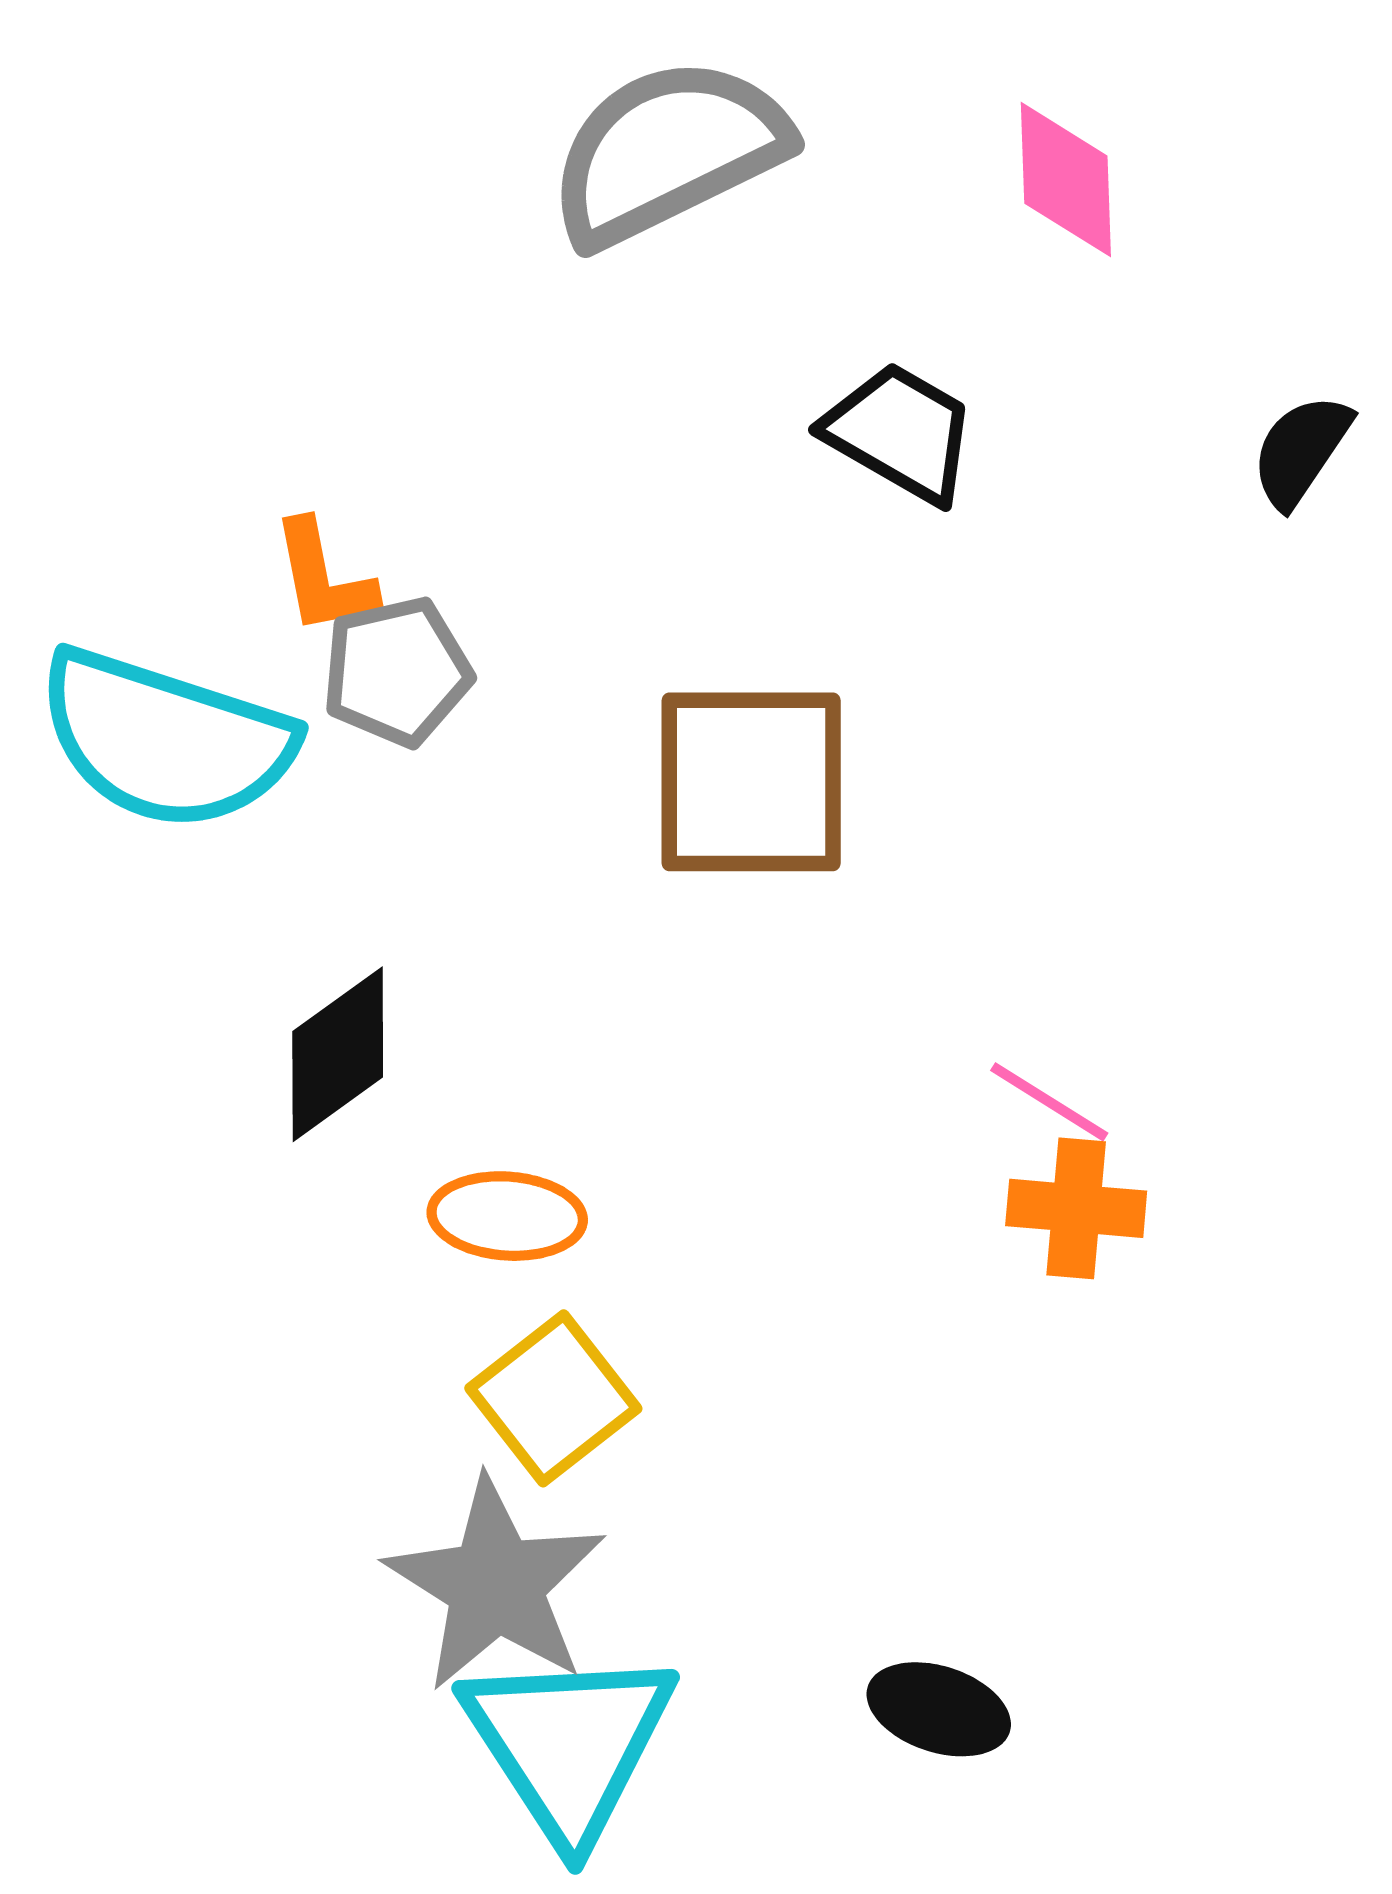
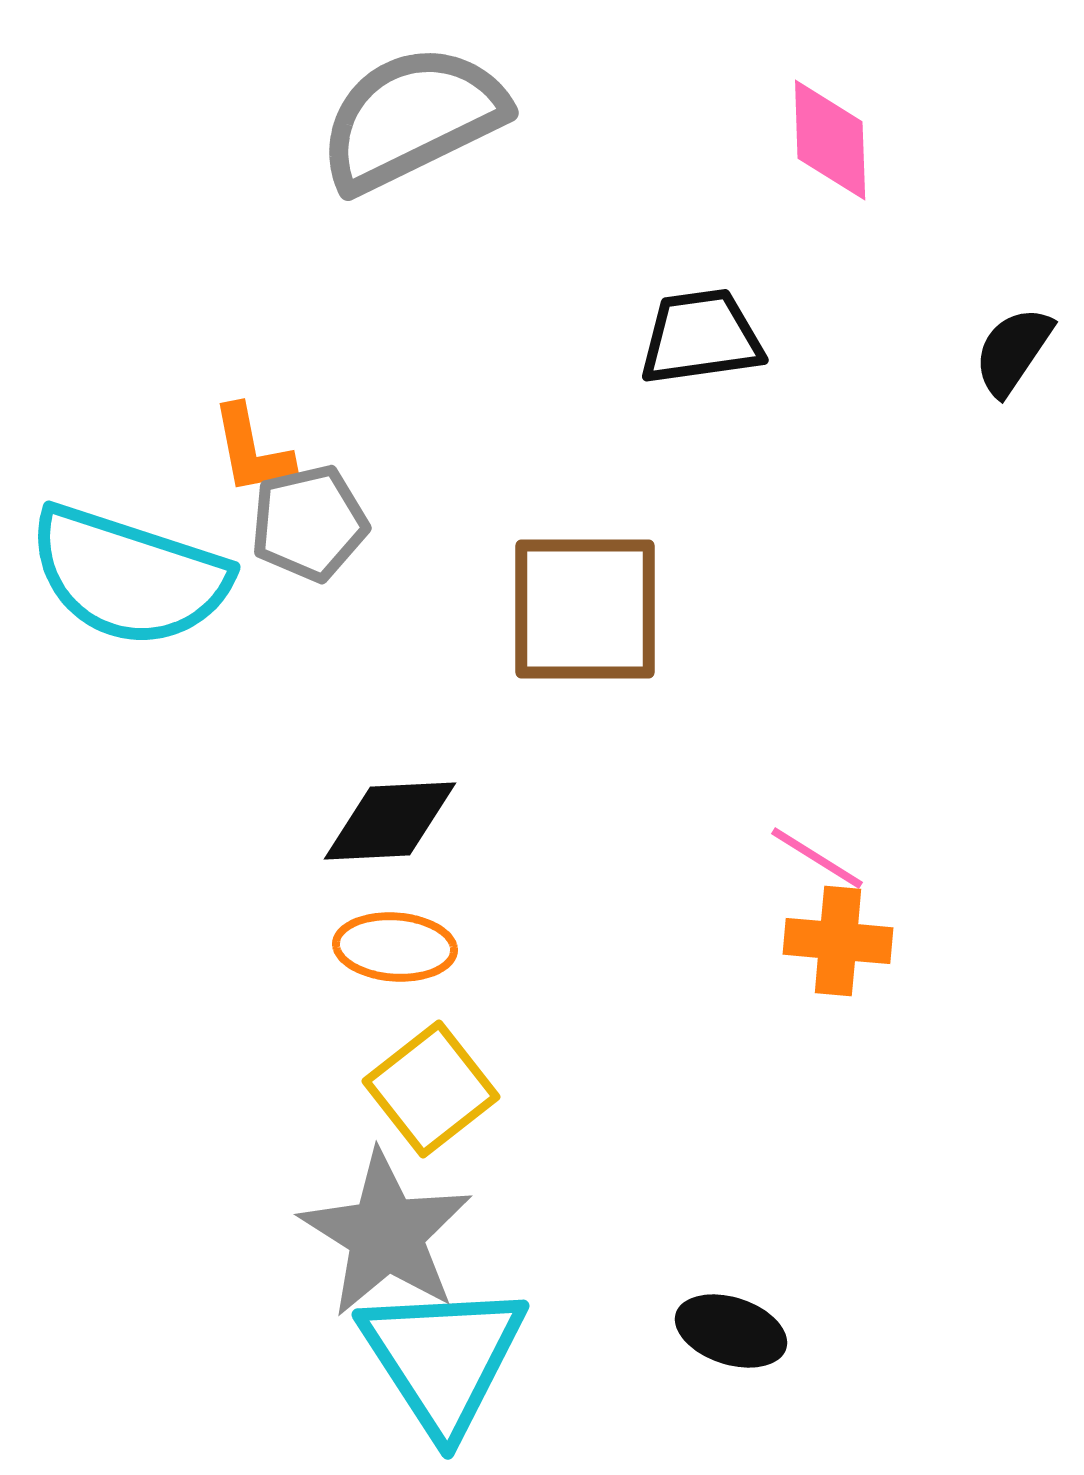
gray semicircle: (668, 151) -> (412, 118), moved
black trapezoid: (900, 433) -> (701, 337), turned -38
black diamond: (338, 1054) -> (390, 821), moved, turned 33

